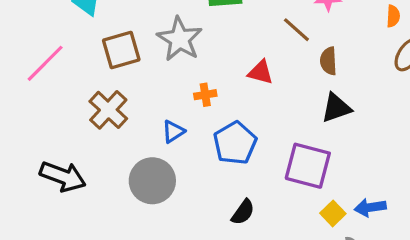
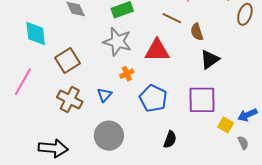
gray star: (180, 39) -> (117, 42), moved
red triangle: (261, 72) -> (157, 50), size x1.5
blue triangle: (173, 131) -> (104, 95), moved

